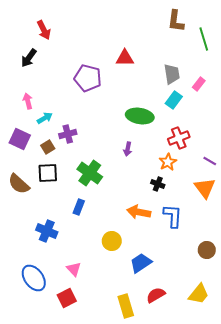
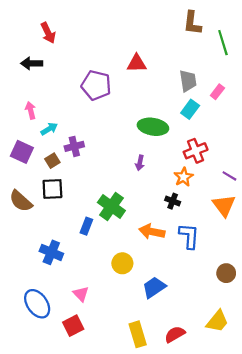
black arrow: (29, 58) -> (32, 63), turned 54
green cross: (90, 173) -> (111, 207), moved
red semicircle: (156, 295) -> (175, 334), moved

